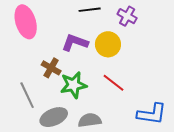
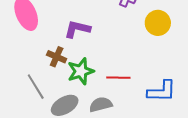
yellow circle: (108, 44) -> (158, 23), moved
red line: (113, 83) -> (118, 78), moved, turned -30

